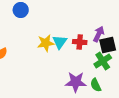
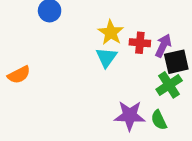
red cross: (80, 42) -> (140, 43), moved
yellow star: (46, 43) -> (111, 33), moved, turned -30

